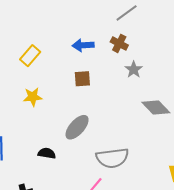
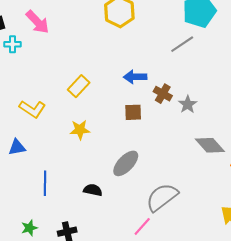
brown cross: (119, 43) -> (163, 94), moved
gray semicircle: (112, 158) -> (162, 197), turned 148

